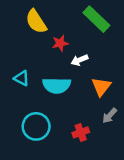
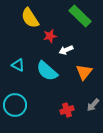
cyan semicircle: (57, 85) -> (47, 71), turned 40
gray arrow: (110, 116) -> (93, 105), moved
cyan circle: (36, 126) -> (15, 105), moved

